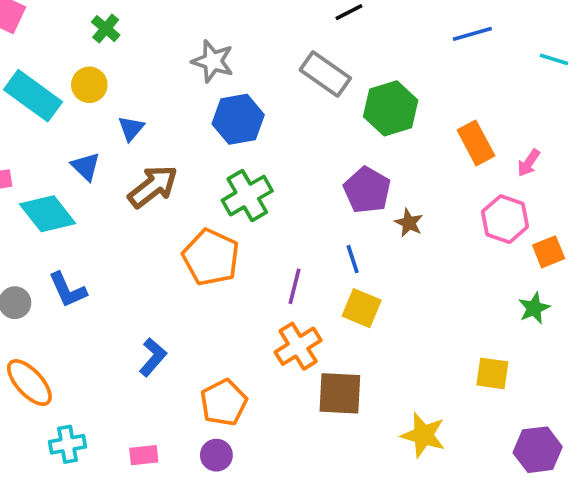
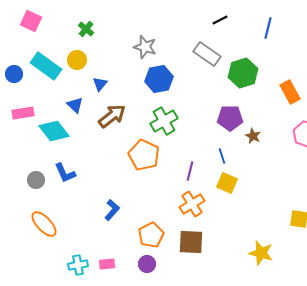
blue line: (472, 34) -> (268, 28), moved, turned -60
purple pentagon: (367, 190) -> (230, 118), turned -30
brown square: (340, 393) -> (191, 242), moved
cyan cross: (68, 444) -> (78, 265), moved

